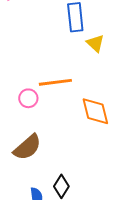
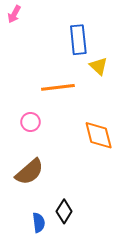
orange line: (55, 82) -> (58, 87), moved

